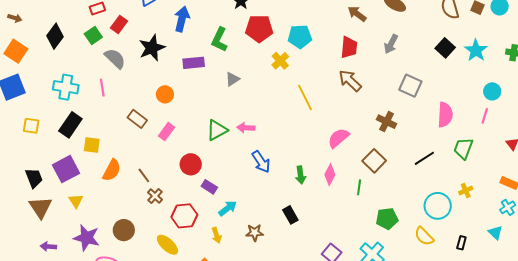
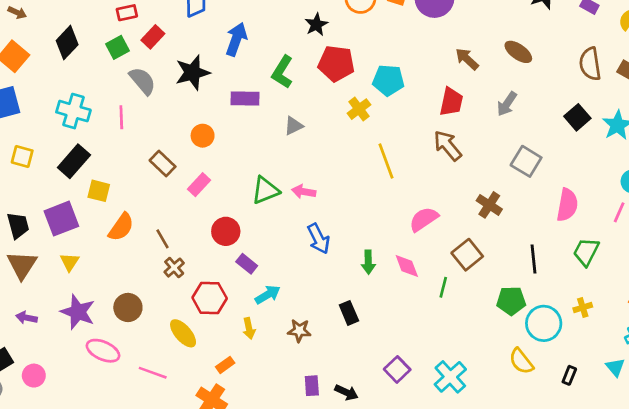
black line: (424, 158) -> (533, 259), turned -70
pink diamond: (330, 175) -> (407, 266), turned -55
green pentagon: (387, 219) -> (511, 301), moved

